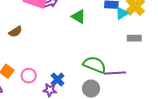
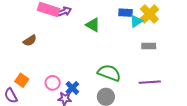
purple line: (115, 73) -> (150, 82), moved
pink circle: (29, 76) -> (53, 83), moved

